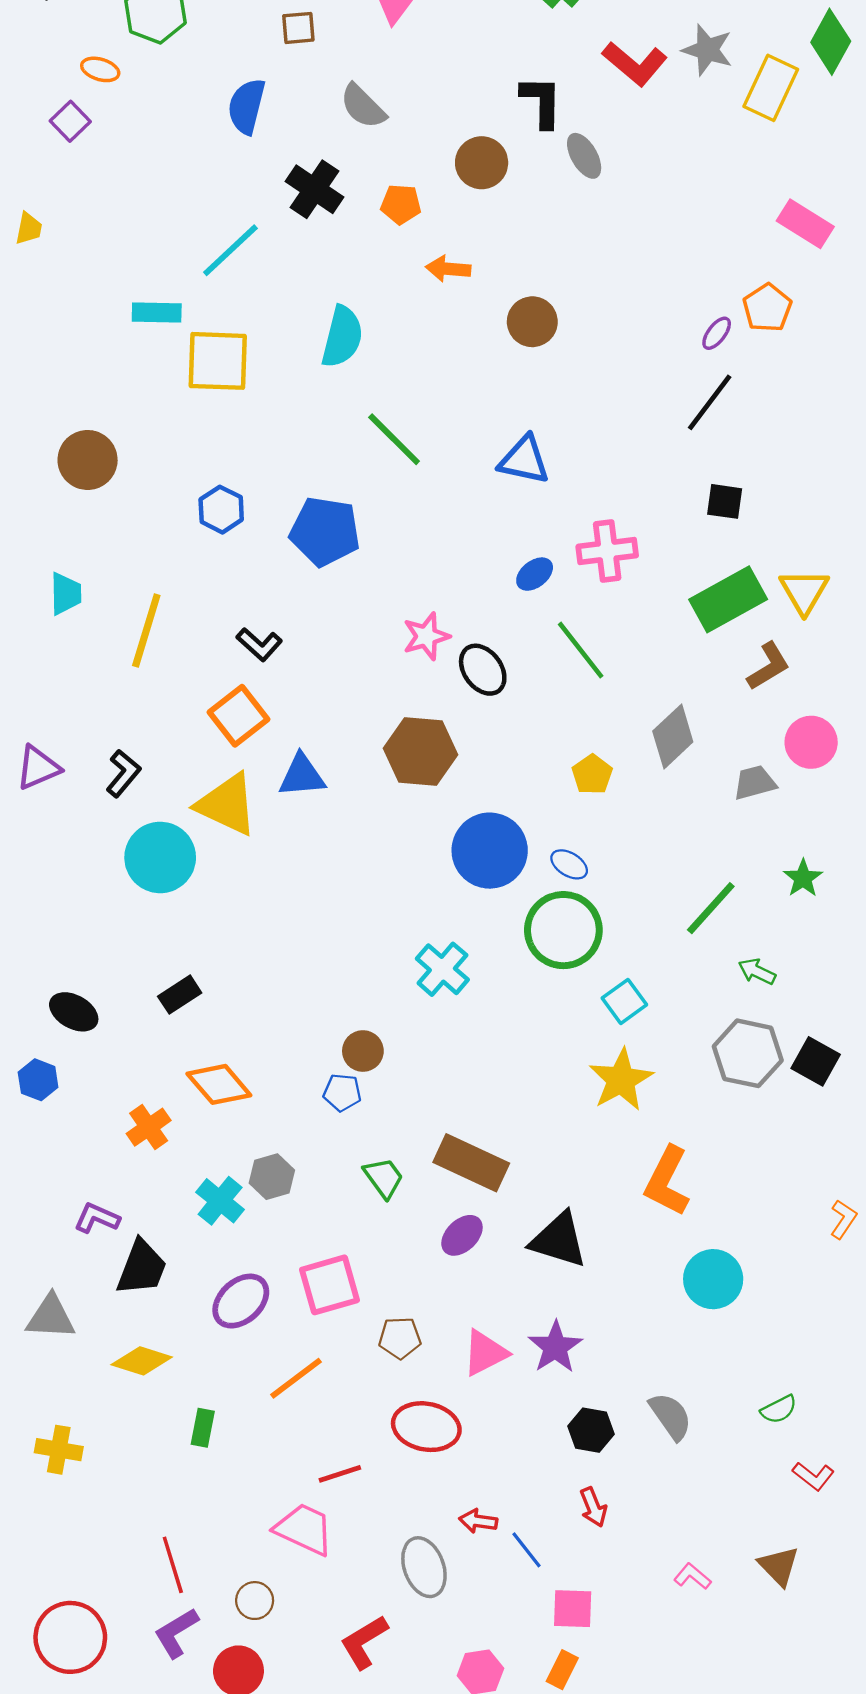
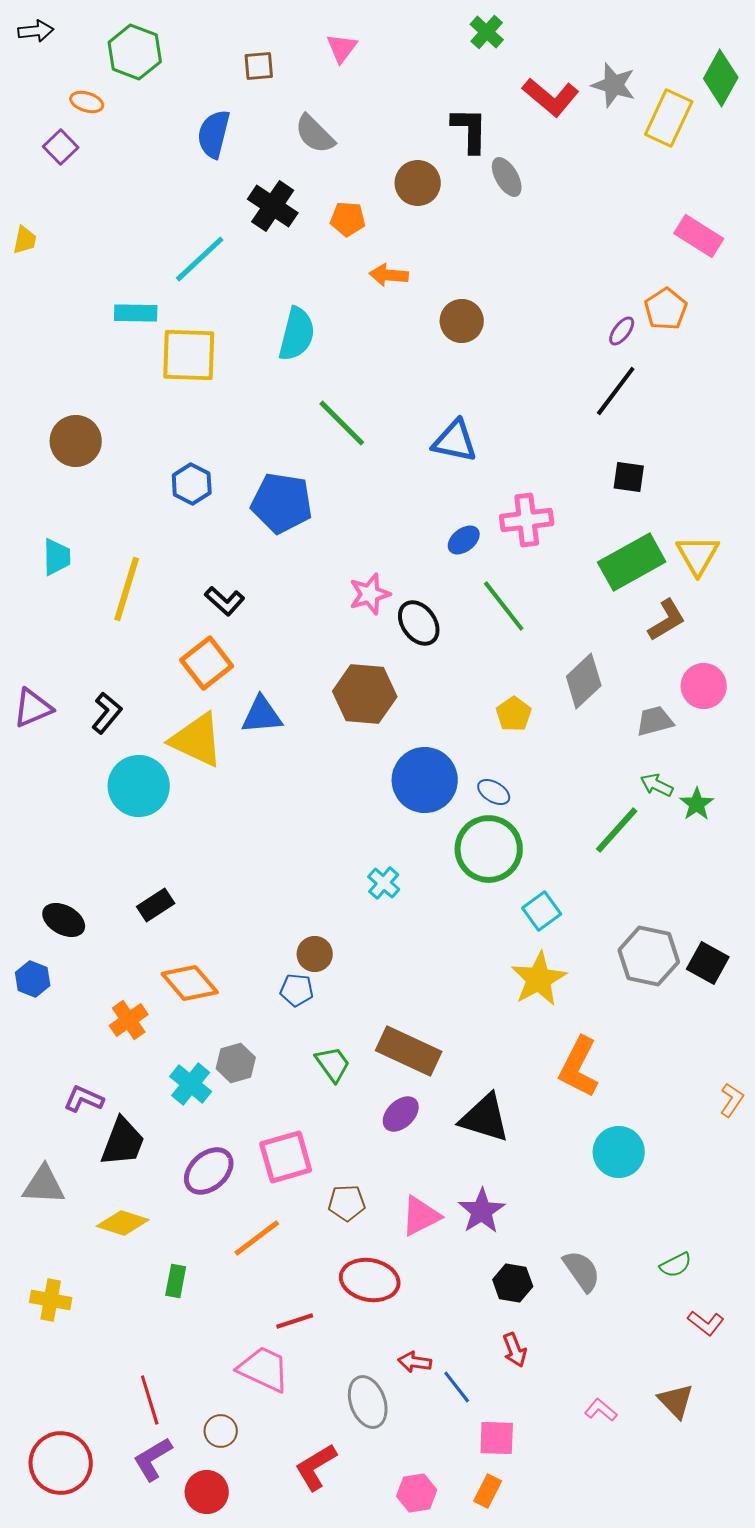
cyan cross: (442, 969) -> (384, 883), size x0.7
green arrow: (757, 972) -> (657, 785), moved

